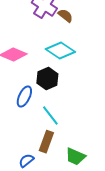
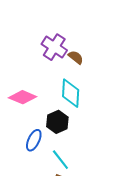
cyan diamond: (60, 51) -> (71, 93), turned 60

